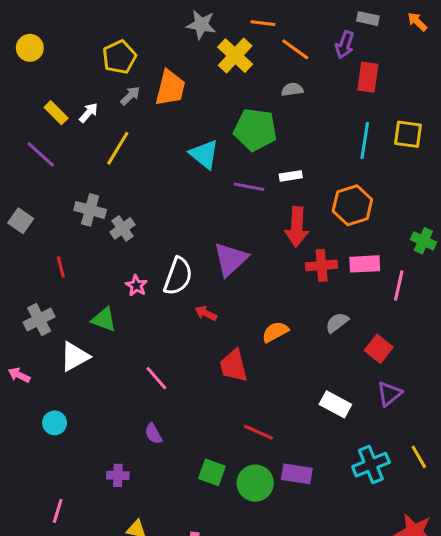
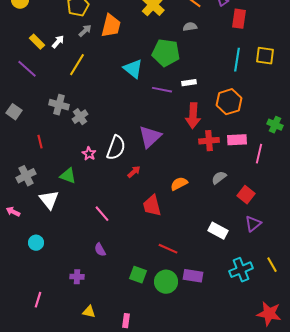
red arrow: (206, 313) -> (134, 172), turned 112
white triangle: (75, 357) -> (49, 200), turned -40

